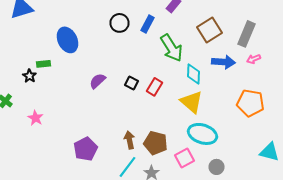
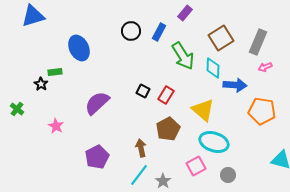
blue arrow: (224, 62) -> (235, 85), moved
cyan diamond: (194, 74) -> (213, 68), moved
purple semicircle: (98, 81) -> (97, 103), moved, size x1.5
pink star: (36, 118) -> (56, 126), moved
brown pentagon: (156, 143) -> (168, 129), moved, turned 30

